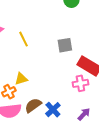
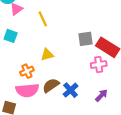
gray square: (65, 45) -> (85, 39), moved
yellow triangle: (21, 79) -> (47, 55), moved

